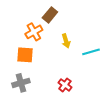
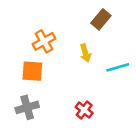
brown rectangle: (50, 15) -> (101, 19), moved

